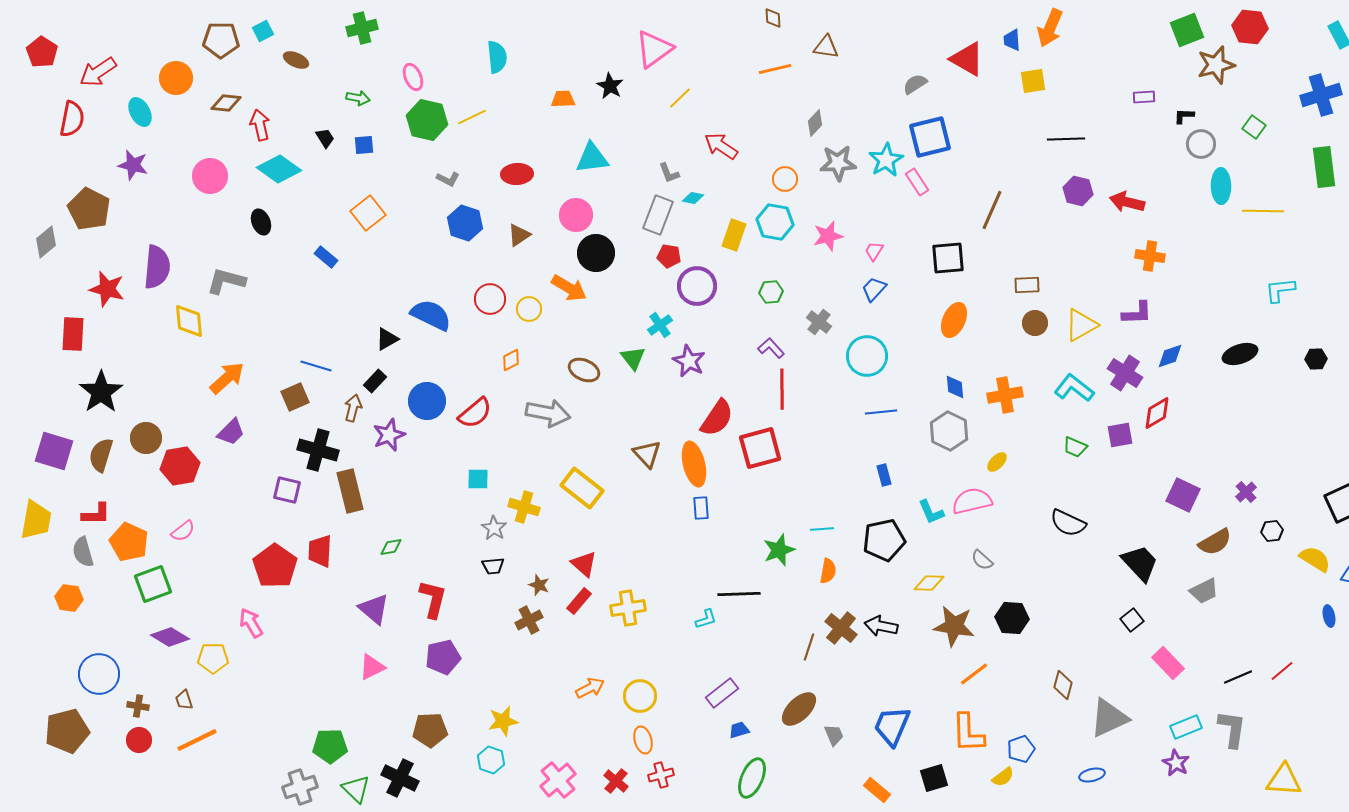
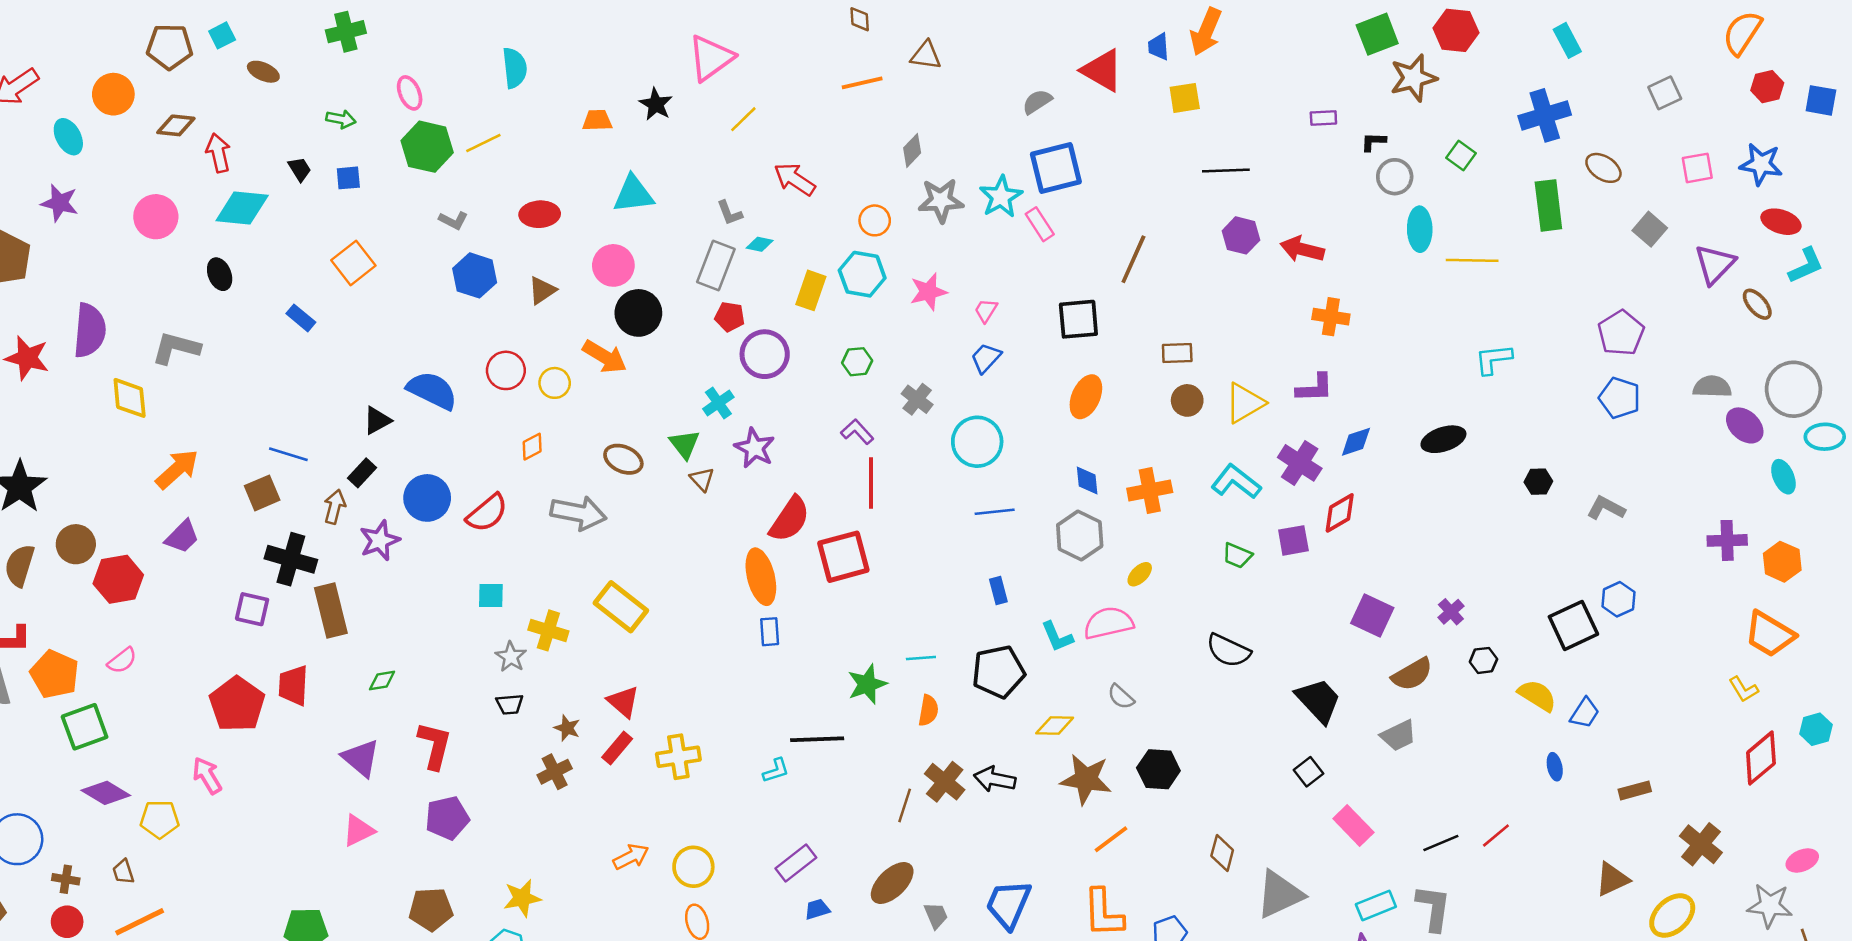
cyan diamond: (279, 169) -> (242, 208), turned -30
black hexagon: (1316, 359) -> (1538, 482), moved
brown triangle: (647, 454) -> (702, 479), moved, size x0.7

